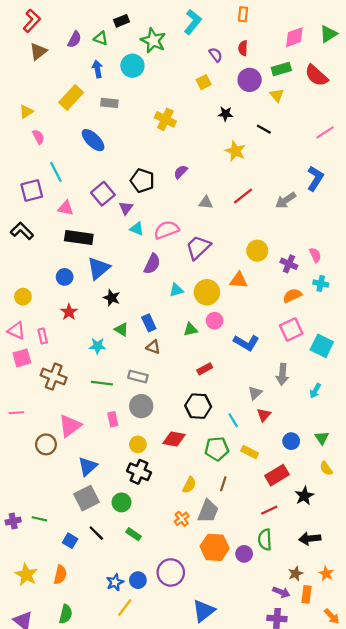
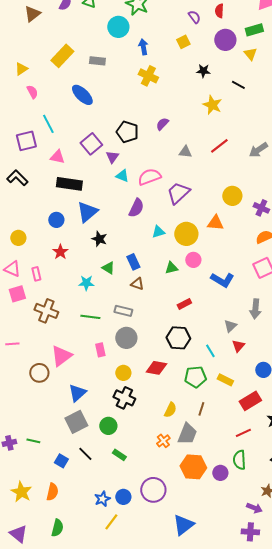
blue arrow: (97, 69) -> (143, 47), moved

